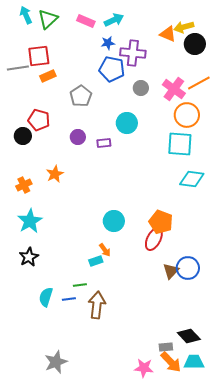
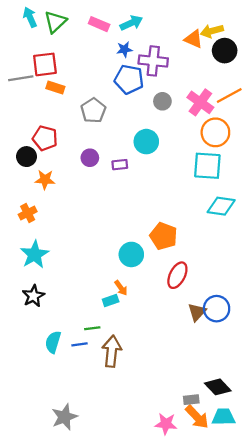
orange rectangle: (48, 76) -> (55, 87), turned 42
orange star: (55, 174) -> (45, 180), moved, turned 30
orange pentagon: (161, 222) -> (164, 236), moved

